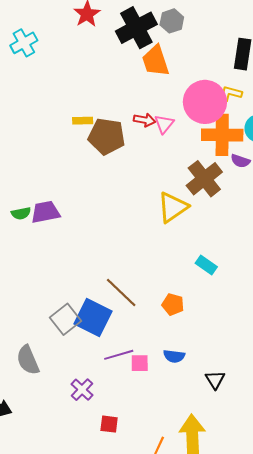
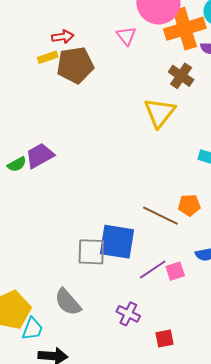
red arrow: (145, 120) -> (63, 37), moved
brown cross: (204, 179) -> (181, 76), size x0.7
brown line: (121, 292) -> (160, 216), moved
gray square: (65, 319) -> (91, 252), turned -32

